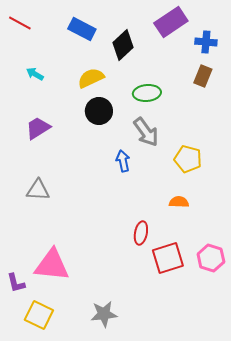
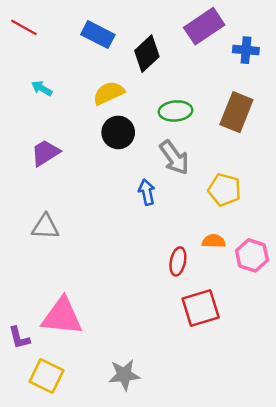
brown rectangle: (203, 76) -> (236, 112), moved, size x1.5
red ellipse: (141, 233) -> (178, 261), moved
pink hexagon: (211, 258) -> (252, 255), moved

